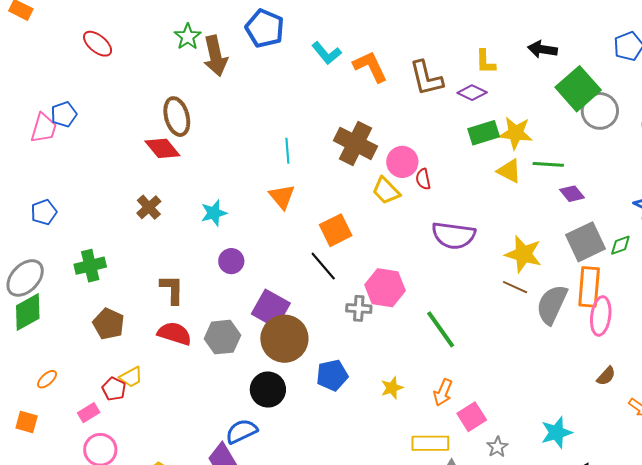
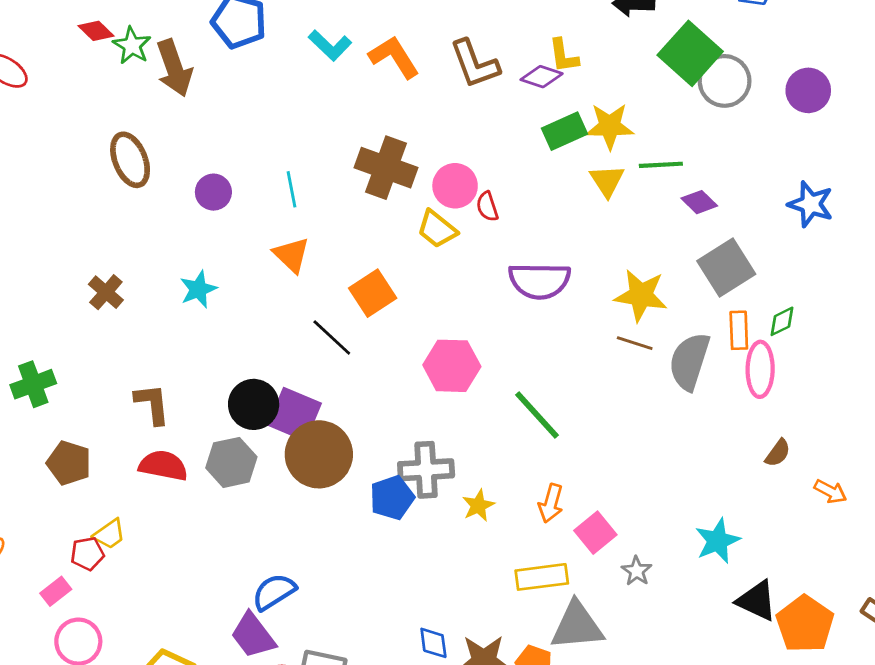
yellow L-shape: (485, 62) -> (564, 56), moved
red diamond: (162, 148) -> (96, 31), moved, size x0.7
yellow triangle: (509, 171) -> (607, 181), turned 36
green diamond: (620, 245) -> (782, 321), moved
purple circle: (231, 261) -> (213, 192), moved
black line: (323, 266) -> (332, 337), moved
orange rectangle: (589, 287) -> (739, 330), size x0.7
gray cross: (359, 308) -> (426, 470), moved, size x1.5
red pentagon: (114, 389) -> (87, 554), turned -30
black circle: (268, 390) -> (254, 404), moved

